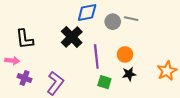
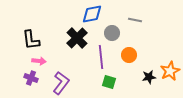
gray circle: (113, 22) -> (112, 33), moved
pink arrow: (12, 61) -> (39, 61), moved
black star: (129, 74) -> (149, 77), moved

